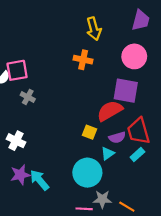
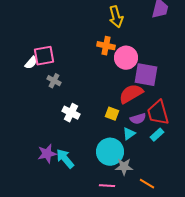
pink circle: (134, 56) -> (126, 58), moved
white cross: (16, 141) -> (71, 113), moved
gray star: (102, 199) -> (124, 167), moved

